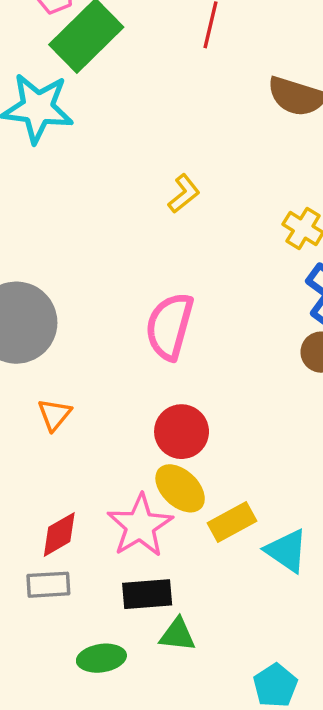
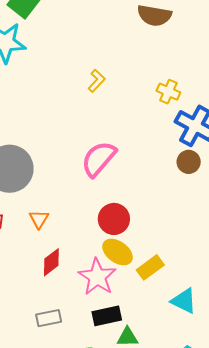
pink semicircle: (169, 326) -> (99, 159), turned 33
red diamond: (59, 534) -> (51, 262), moved
cyan triangle: (287, 551) -> (184, 301), moved

